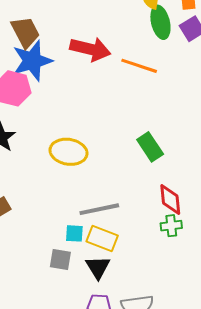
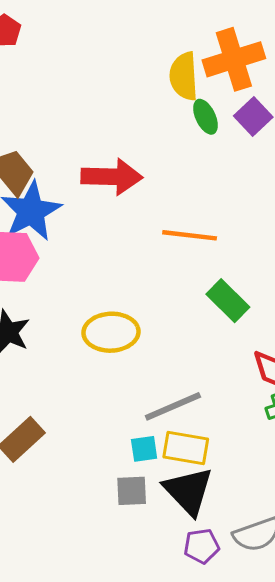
green ellipse: (160, 22) -> (205, 117), size x0.7
orange line: (139, 66) -> (190, 235), moved
black triangle: (98, 267) -> (188, 491), size x1.4

